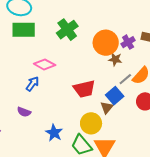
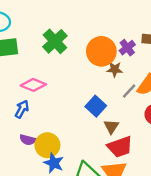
red trapezoid: (84, 89) -> (120, 147), moved
blue square: (115, 96) -> (96, 106), moved
purple semicircle: (24, 112) -> (28, 140), moved
yellow circle: (91, 123) -> (47, 145), moved

